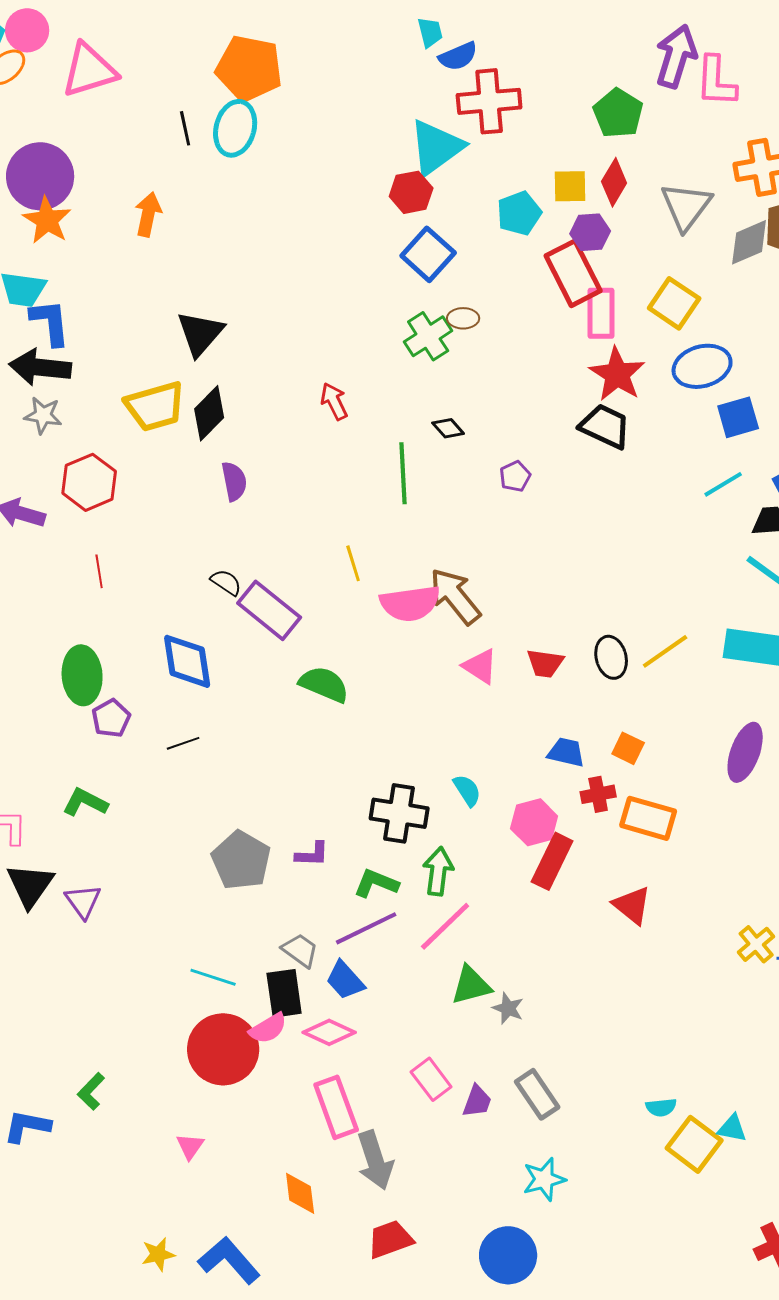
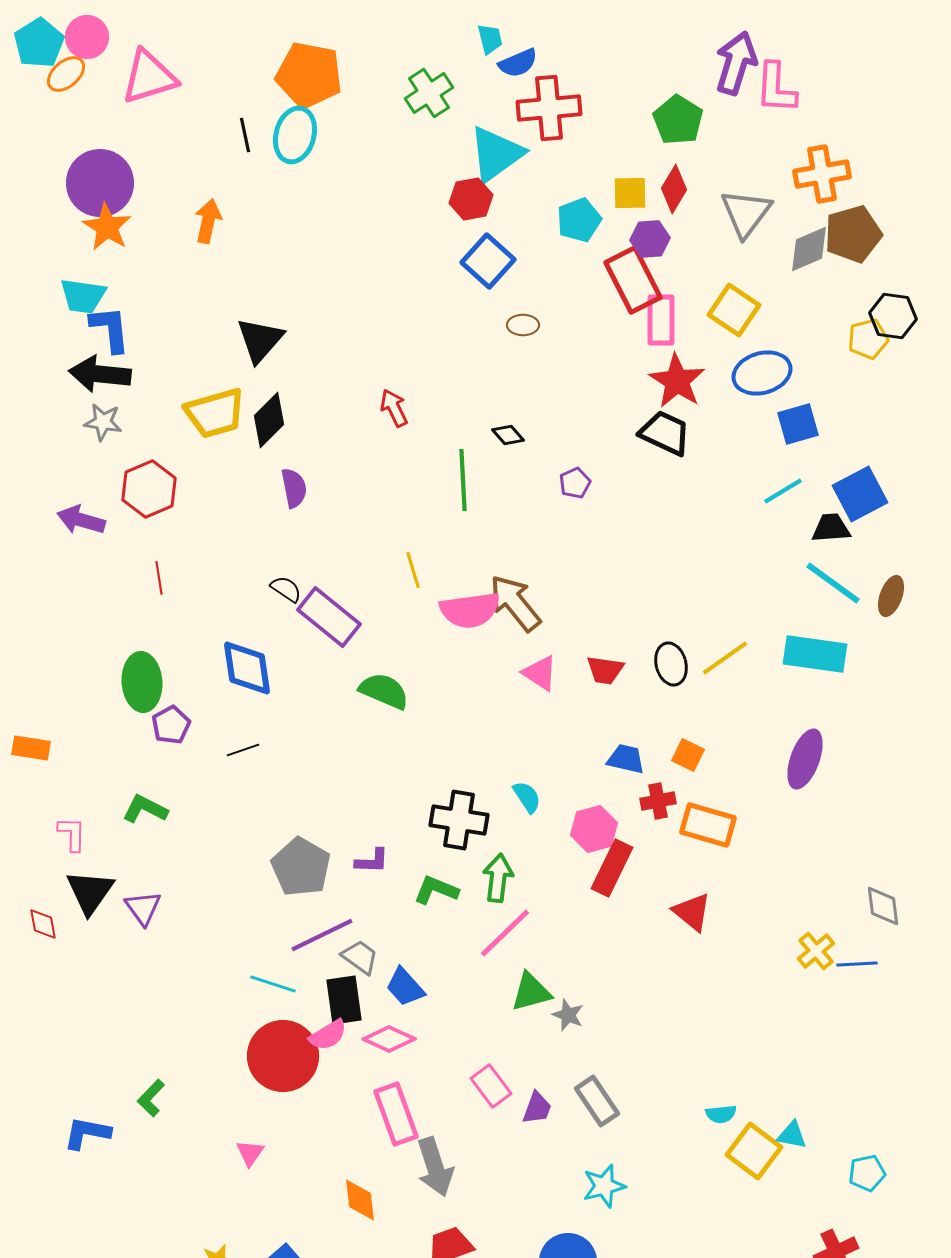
green cross: (428, 336) -> (429, 93), moved
purple line: (366, 928) -> (322, 935), moved

